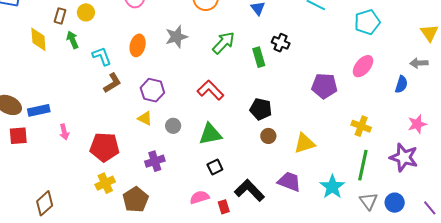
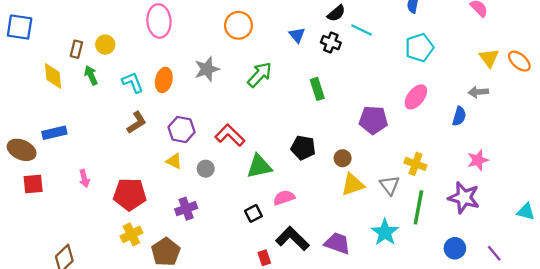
black cross: (281, 43) -> (331, 43), moved
cyan L-shape: (102, 56) -> (133, 82), moved
green rectangle: (259, 57) -> (317, 89), moved
red L-shape: (210, 90) -> (230, 135), moved
blue rectangle: (39, 110) -> (54, 133), moved
green triangle: (210, 134) -> (259, 166), moved
brown circle: (268, 136) -> (343, 158), moved
purple trapezoid: (289, 182) -> (337, 243), moved
pink semicircle: (199, 197) -> (284, 198), moved
gray triangle: (369, 201) -> (390, 185), moved

